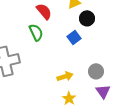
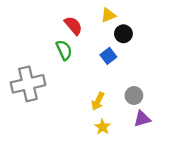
yellow arrow: (65, 76) -> (98, 101), turned 133
purple triangle: (103, 91) -> (142, 119), turned 49

